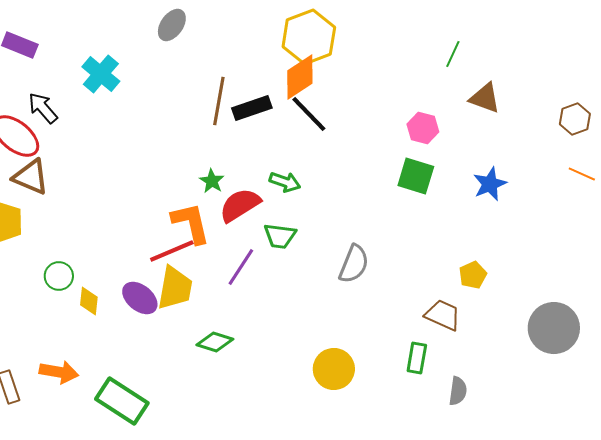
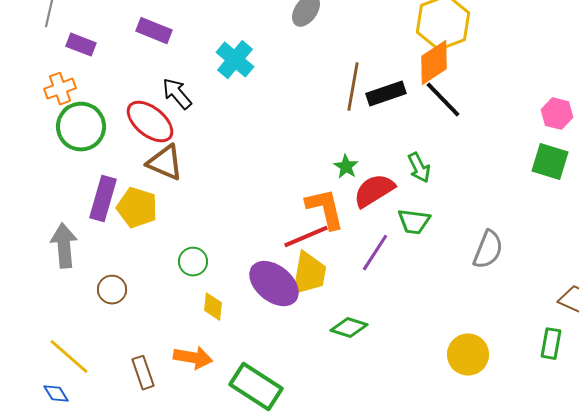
green arrow: (285, 182) -> (419, 168), turned 44
purple ellipse: (140, 298) -> (274, 284), size x1.4
yellow diamond: (89, 301) -> (213, 307), moved

